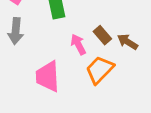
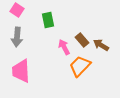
pink trapezoid: (48, 76) -> (21, 71), moved

